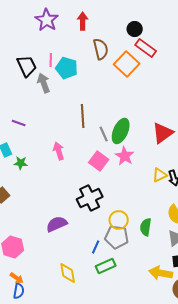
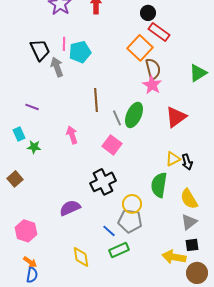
brown semicircle: (101, 49) -> (153, 69), moved
cyan pentagon: (67, 68) -> (80, 52), turned -30
pink star: (125, 156) -> (152, 85), moved
green semicircle: (146, 227) -> (159, 185), moved, size x1.4
blue line: (96, 247) -> (109, 231), turned -72

